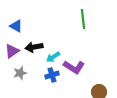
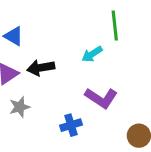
cyan arrow: (53, 57) -> (92, 54), moved
blue cross: (52, 75) -> (71, 125), moved

